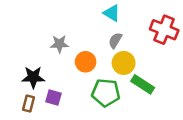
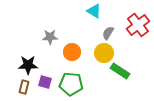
red cross: (164, 30) -> (138, 25), turned 30
gray semicircle: (115, 40) -> (108, 33), moved
green pentagon: (106, 93) -> (71, 84), moved

